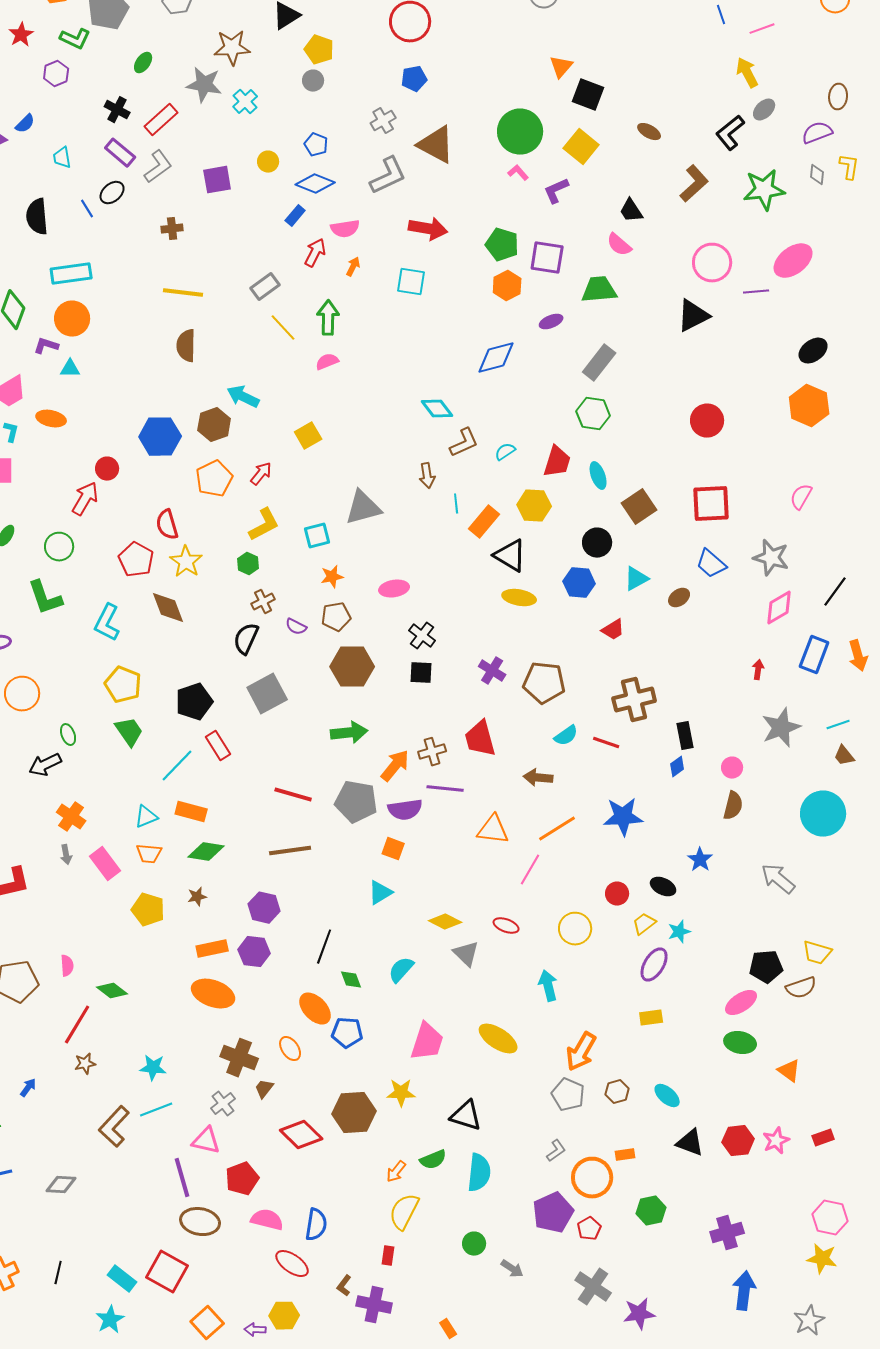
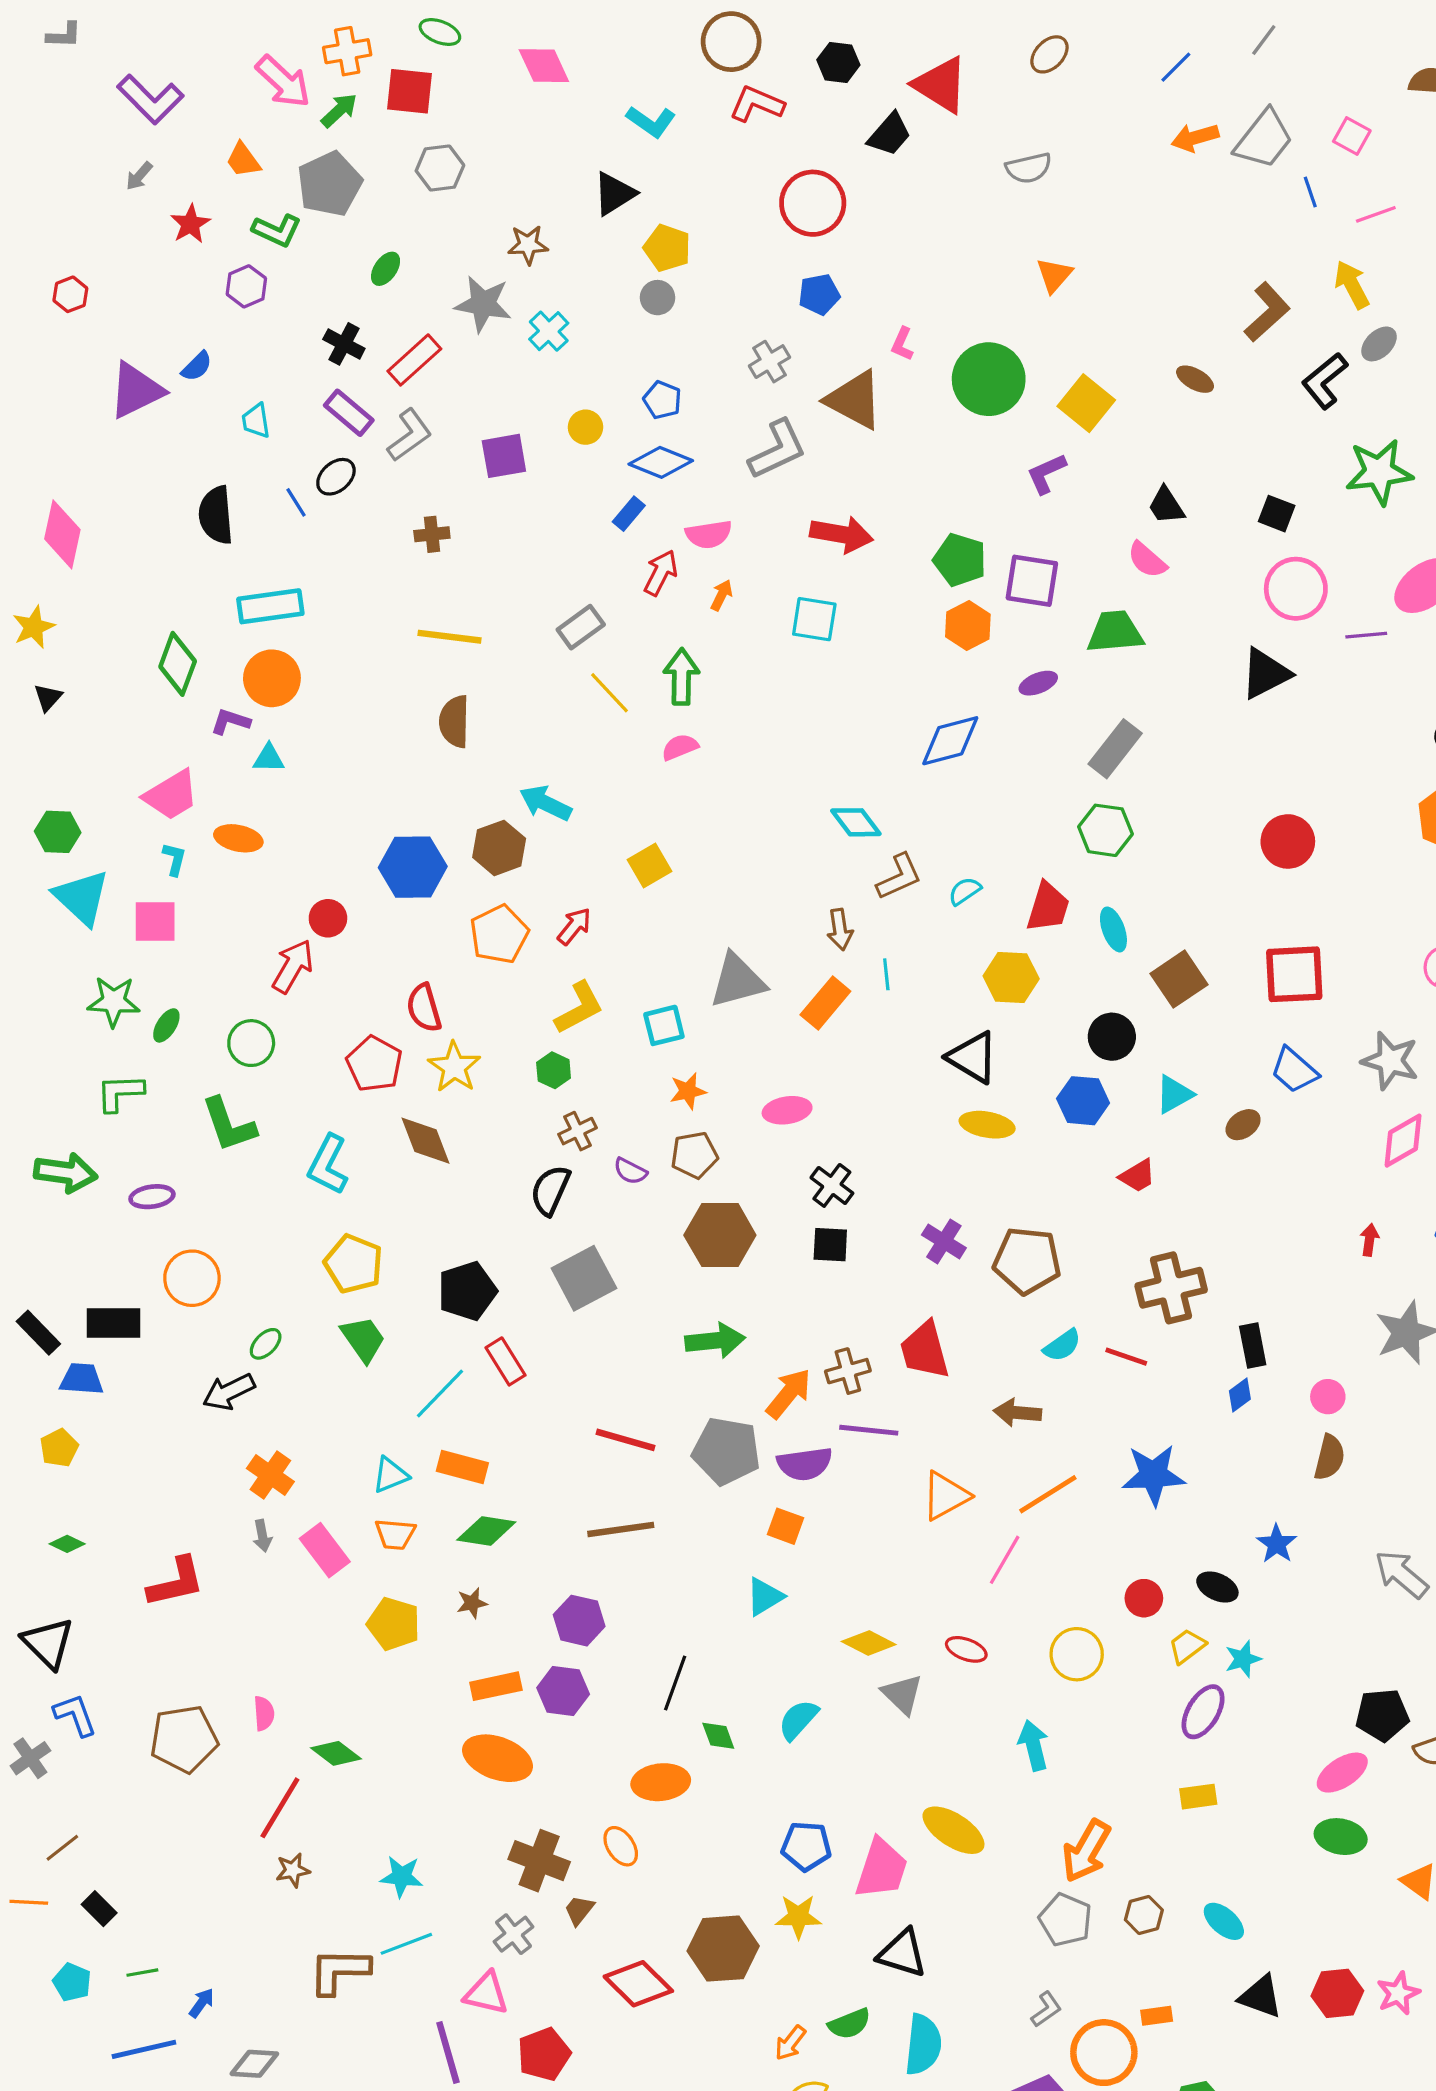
brown star: (232, 48) -> (528, 245), size x0.7
black square: (588, 95) -> (1277, 514), moved, size x0.7
pink L-shape: (518, 173) -> (902, 344), moved, turned -115
brown L-shape: (694, 184) -> (1267, 312), moved
orange rectangle: (484, 522) -> (825, 1003), moved
green ellipse: (68, 735) -> (266, 1344), turned 65
orange triangle: (493, 830) -> (945, 1496), turned -36
orange ellipse: (315, 1009) -> (661, 1782), turned -52
blue pentagon: (347, 1033) -> (806, 1846), moved
pink trapezoid: (427, 1042) -> (881, 1869), moved
blue arrow: (28, 1088) -> (202, 2003), moved
brown L-shape: (114, 1127) -> (339, 1971), turned 48

